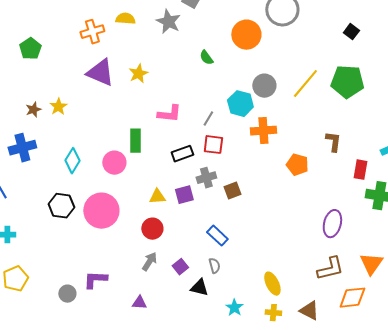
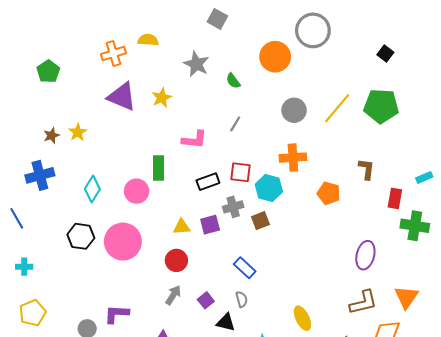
gray star: (168, 22) -> (196, 64), moved
cyan hexagon: (240, 104) -> (269, 188), moved
gray line: (208, 119) -> (235, 124), moved

